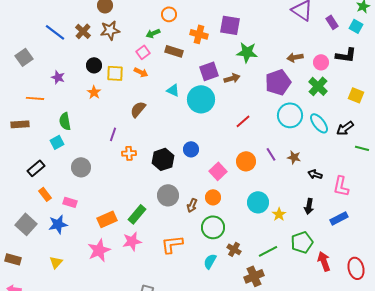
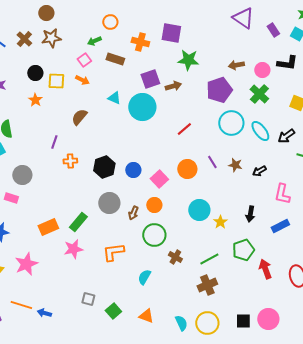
blue circle: (191, 149) -> (133, 170), moved
black arrow: (315, 174) -> (259, 171), moved, turned -48
pink rectangle: (70, 202) -> (11, 198), moved
pink star: (99, 250) -> (26, 264), moved
cyan semicircle: (210, 261) -> (144, 277), moved
brown cross: (254, 276) -> (207, 285), moved

